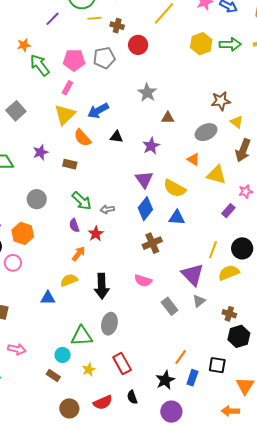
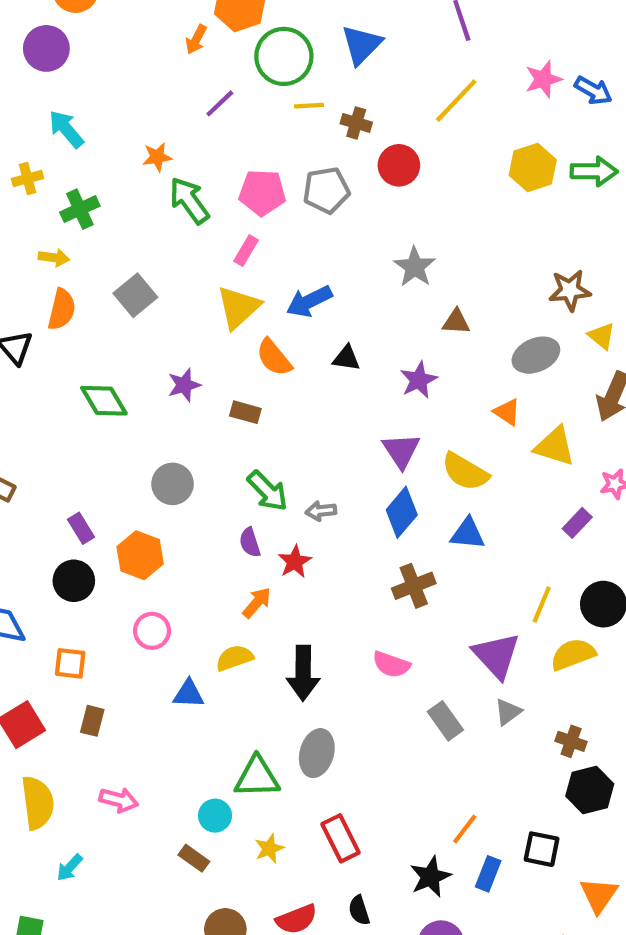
pink circle: (13, 263) -> (152, 631), moved

